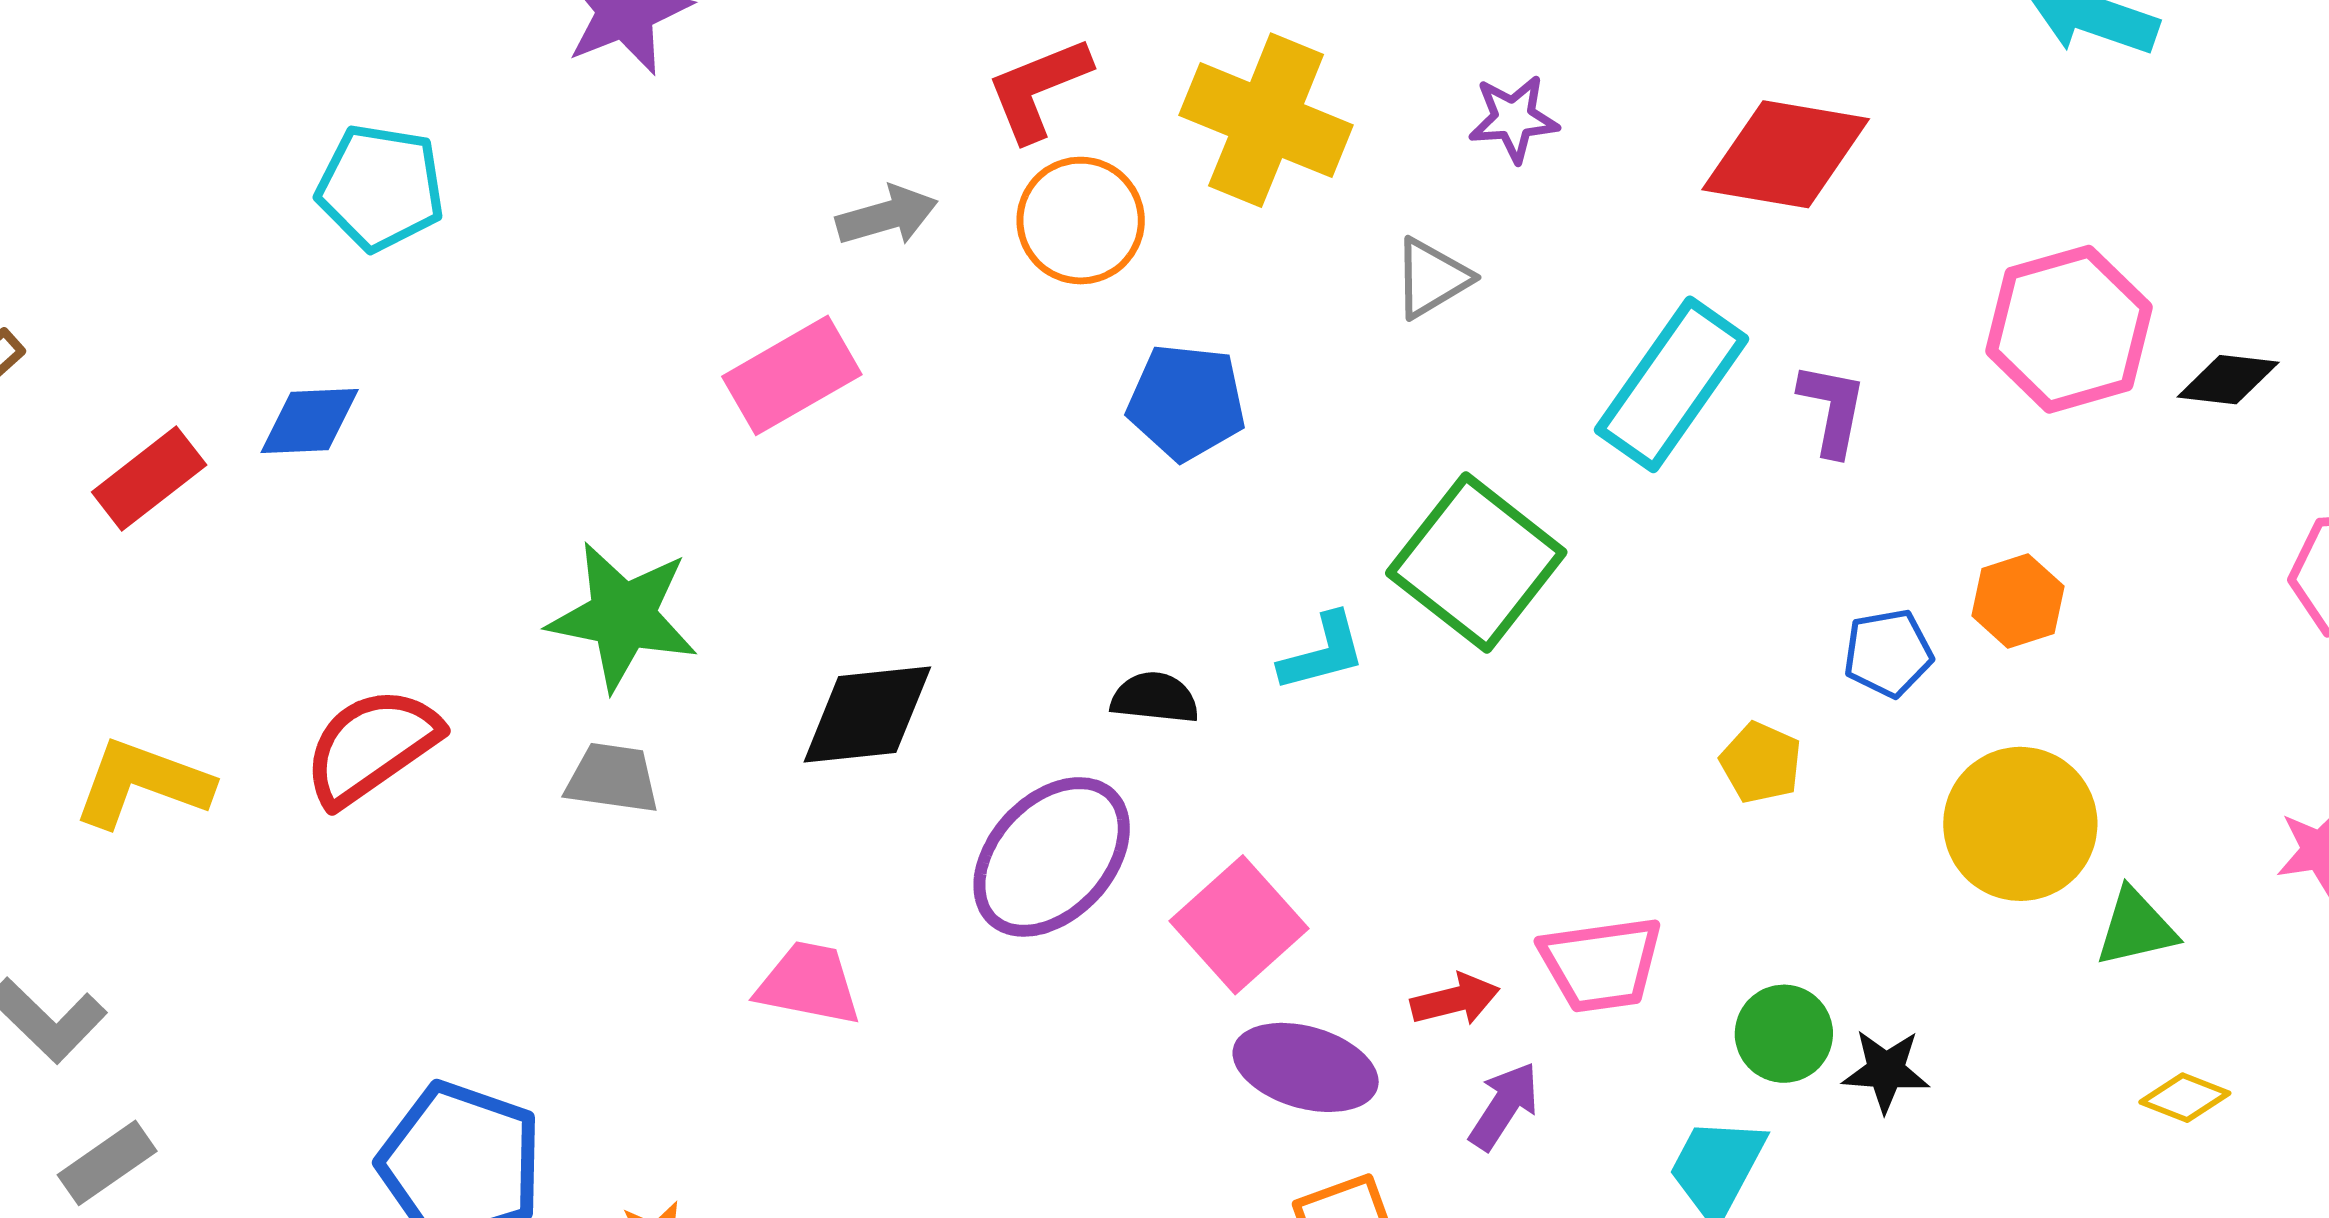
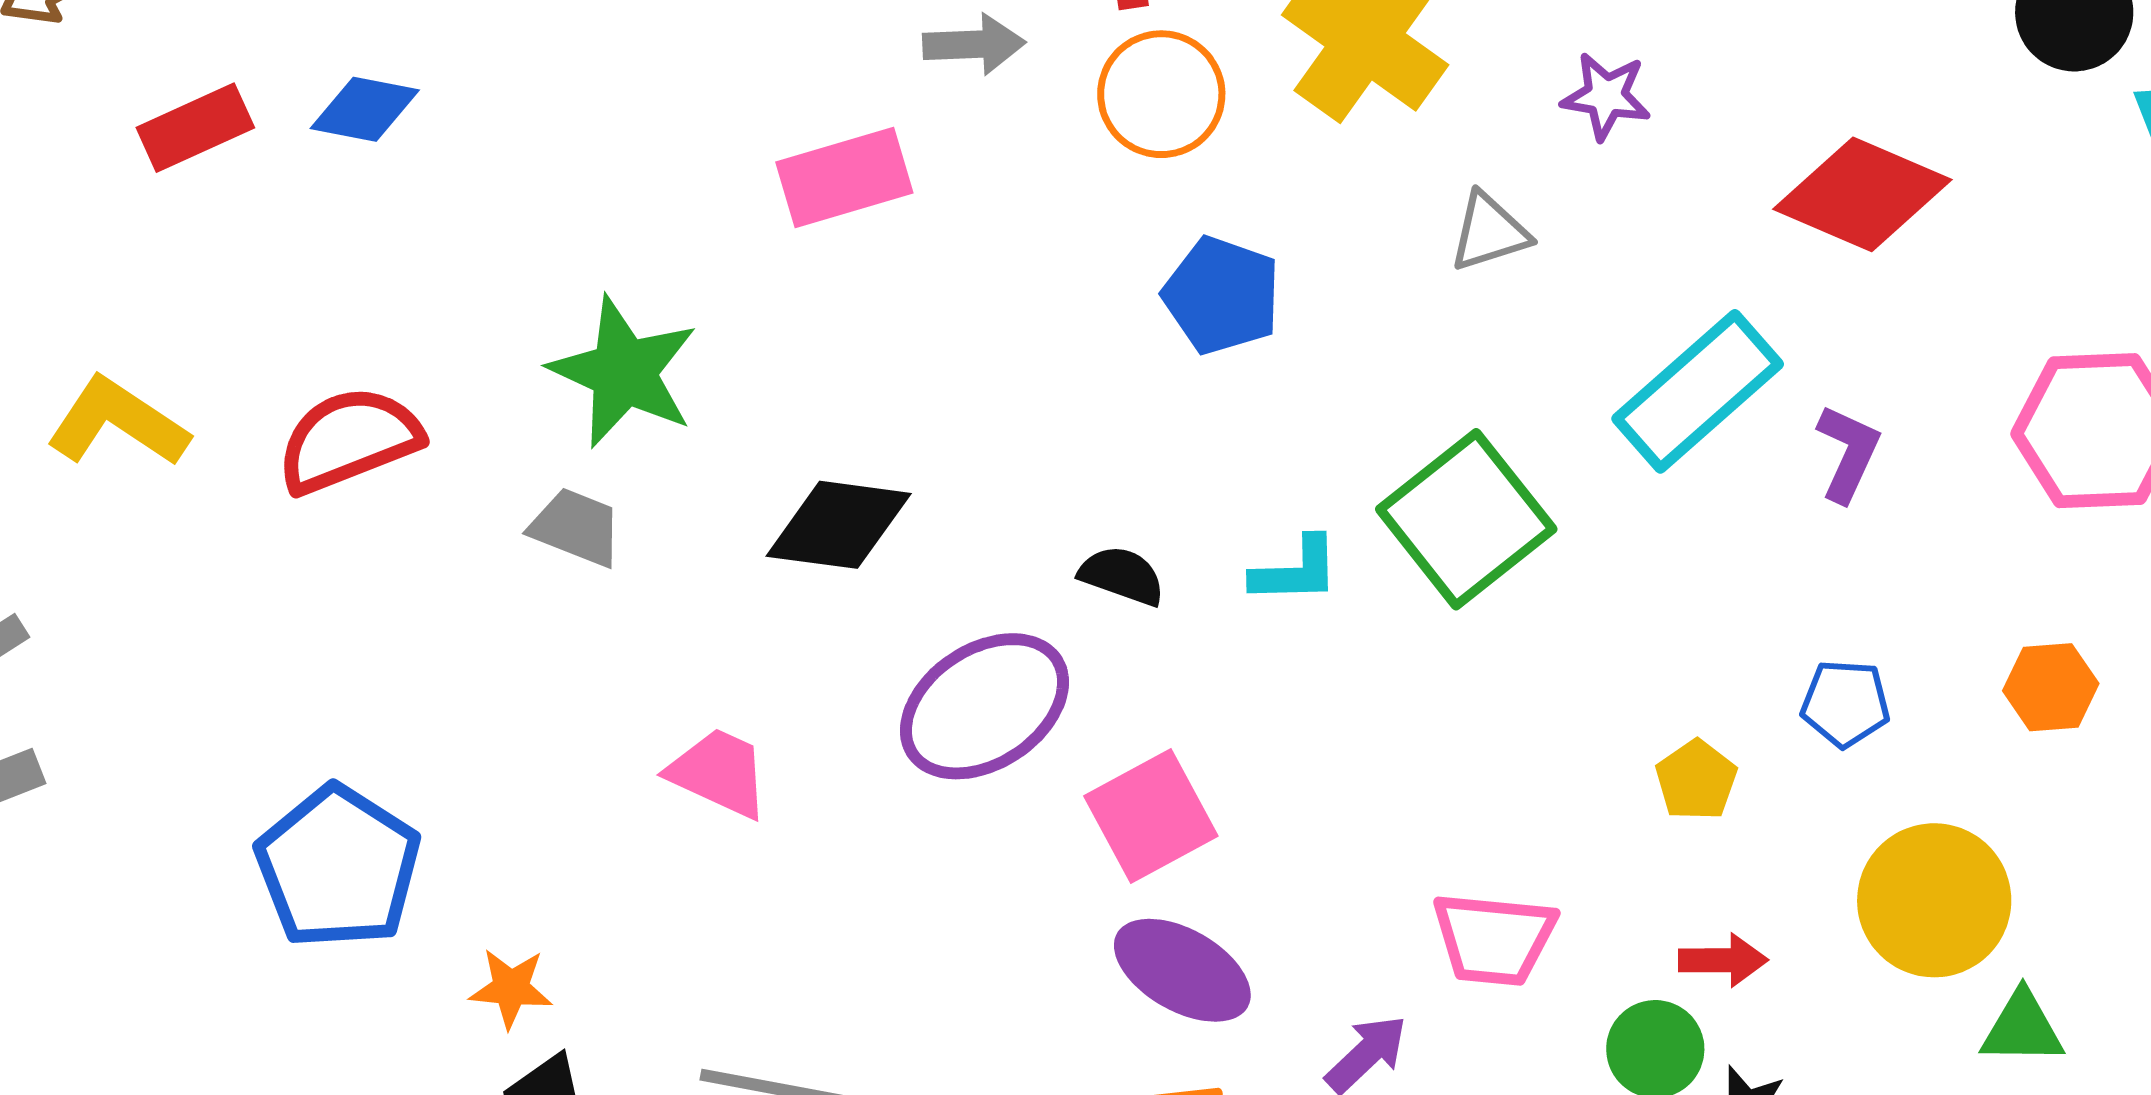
orange hexagon: (2018, 601) -> (2051, 687), moved
red arrow: (1455, 1000) -> (1723, 960), moved

